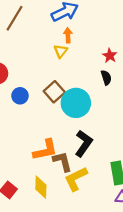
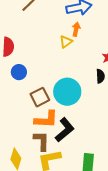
brown square: (54, 92) -> (40, 97), moved
orange L-shape: (45, 150) -> (46, 119), moved

